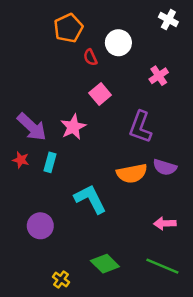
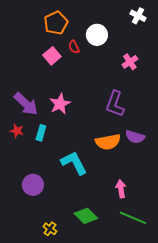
pink square: (100, 94) -> (52, 56), moved
pink arrow: (165, 223) -> (121, 189), moved, turned 84

